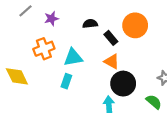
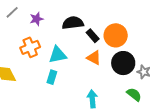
black semicircle: (90, 24) -> (73, 23), size x1.5
orange circle: (135, 25) -> (116, 35), moved
black circle: (123, 84) -> (123, 63), moved

